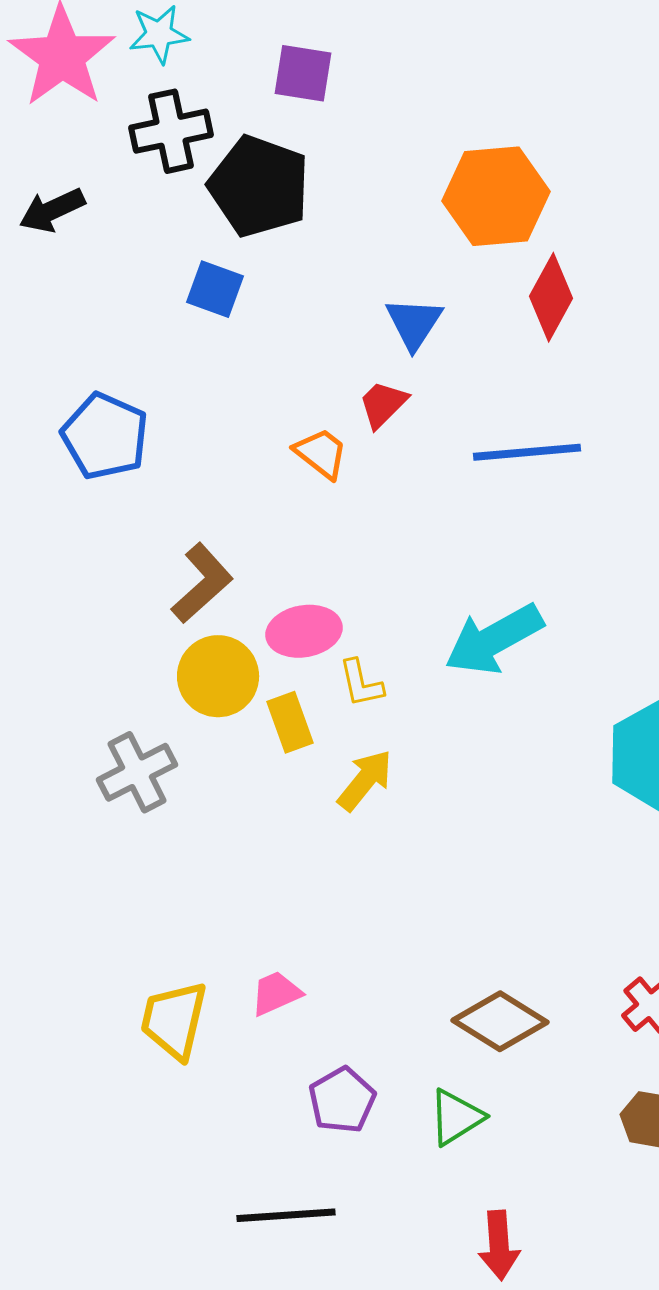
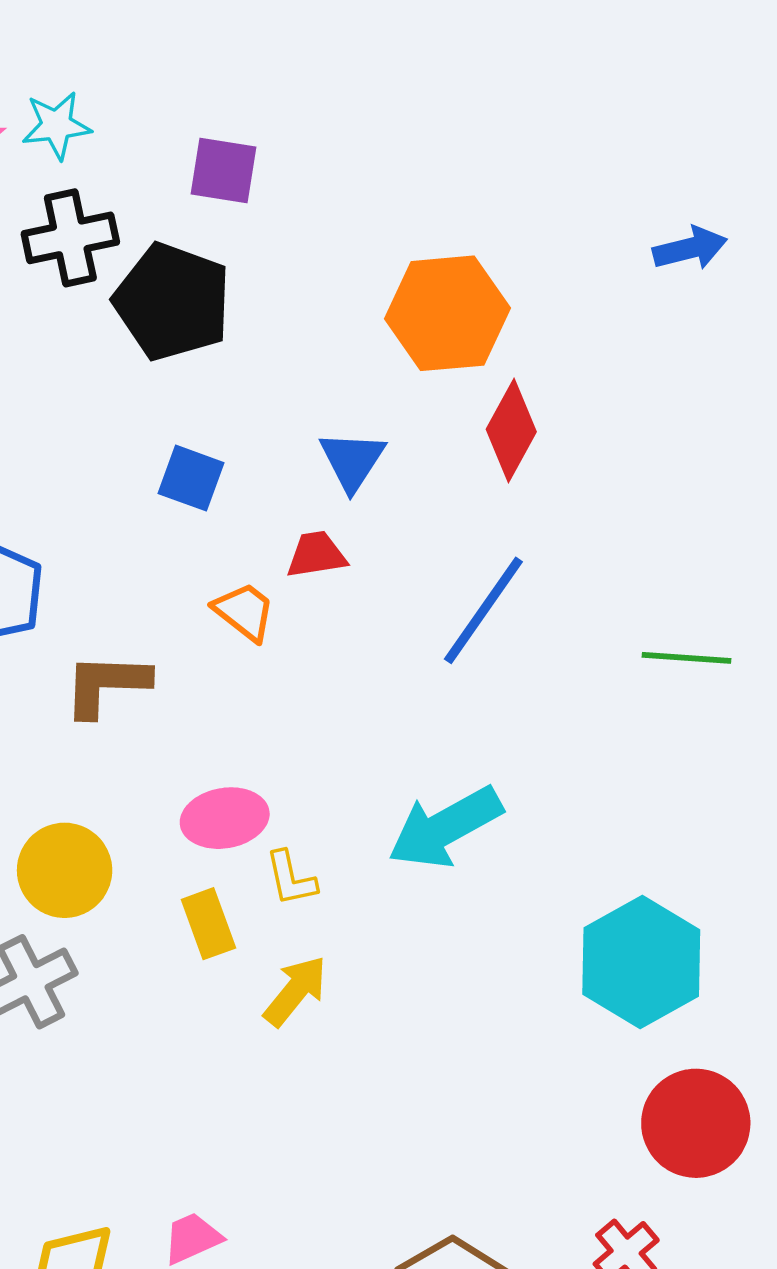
blue square: (215, 289) -> (191, 478), moved
red trapezoid: (383, 404) -> (316, 555), turned 36
blue line: (527, 452) -> (483, 610), turned -50
brown L-shape: (202, 583) -> (106, 685), moved, turned -136
yellow circle: (218, 676) -> (65, 870), moved

